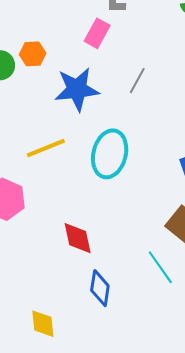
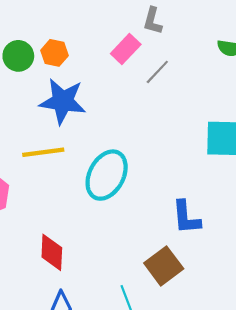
gray line: (137, 81) -> (157, 72), moved
blue star: (77, 89) -> (63, 101), moved

